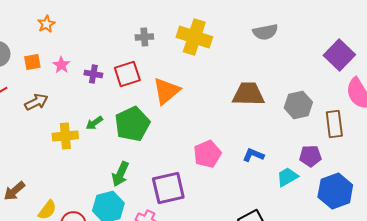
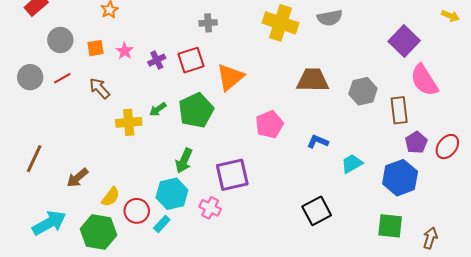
yellow cross: (194, 37) -> (280, 23), moved
purple cross: (93, 74) -> (157, 60), turned -36
brown arrow: (36, 102) -> (100, 88), turned -105
pink pentagon: (207, 154) -> (269, 124), moved
purple pentagon: (310, 156) -> (416, 143), moved, turned -30

